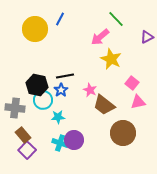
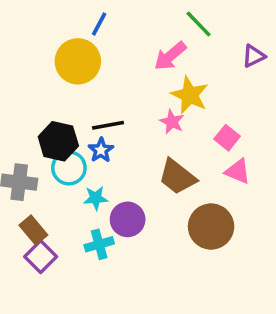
yellow circle: (35, 29) -> (78, 61), moved
pink star: (90, 90) -> (172, 122), moved
pink triangle: (138, 102) -> (238, 171), turned 35
purple circle: (74, 140) -> (128, 219), moved
cyan cross: (60, 143) -> (99, 244), turned -35

